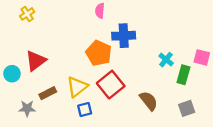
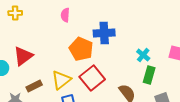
pink semicircle: (100, 11) -> (65, 15), moved
yellow cross: (27, 14) -> (15, 13), turned 32
green rectangle: (183, 75) -> (149, 75), moved

